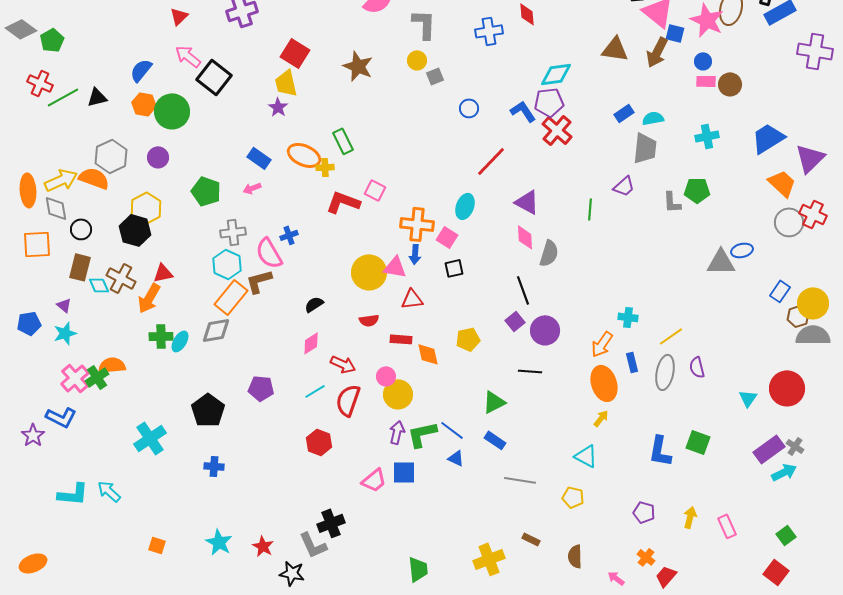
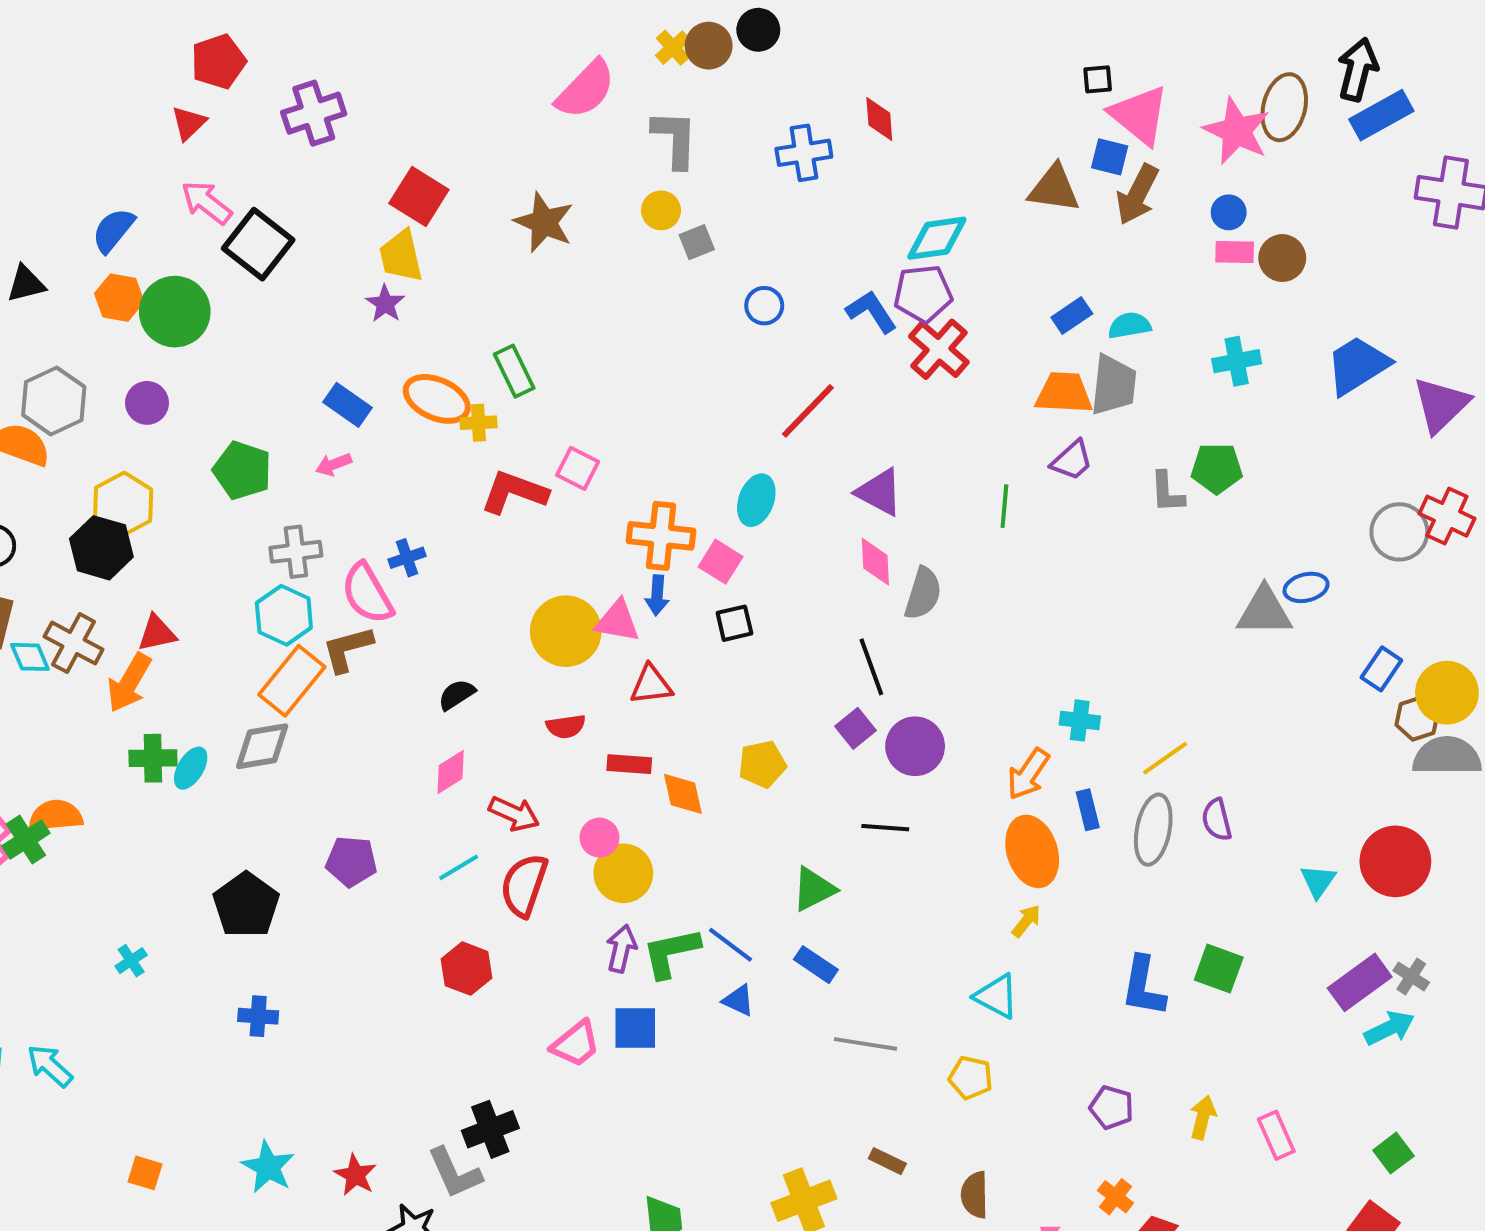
blue square: (675, 33) -> (1110, 157), moved
orange trapezoid: (782, 183) -> (1064, 393), moved, turned -40
cyan cross: (150, 438) -> (131, 961), size x0.5

